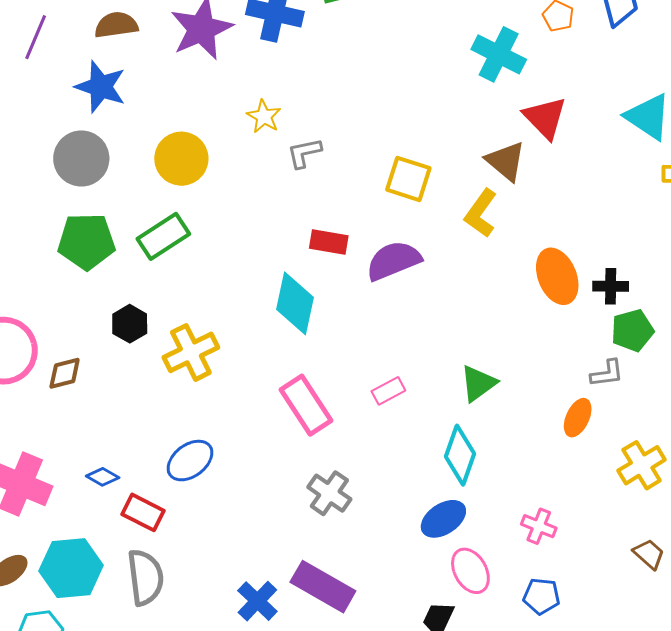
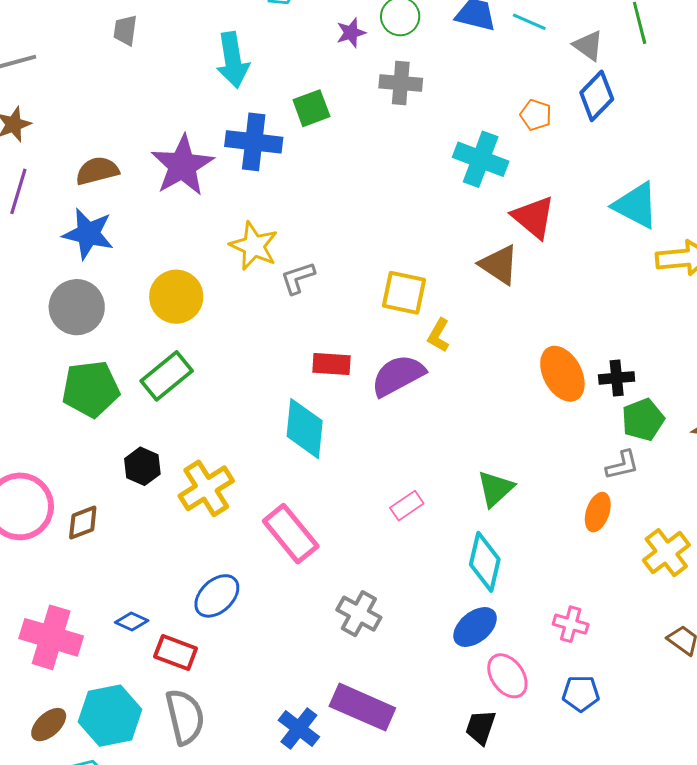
yellow star: (264, 116) -> (254, 246), size x1.4
yellow L-shape: (481, 213) -> (439, 335), moved, size x0.7
pink rectangle: (306, 405) -> (291, 534), moved

